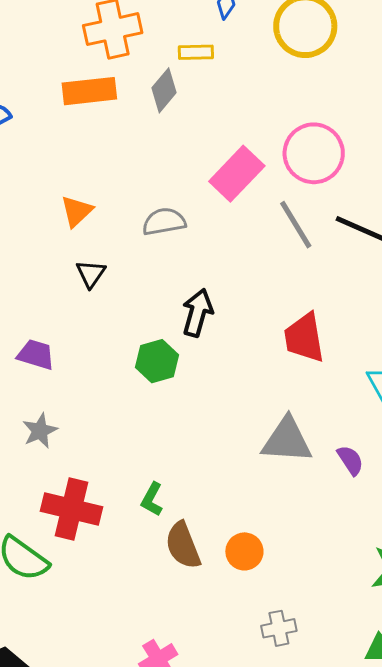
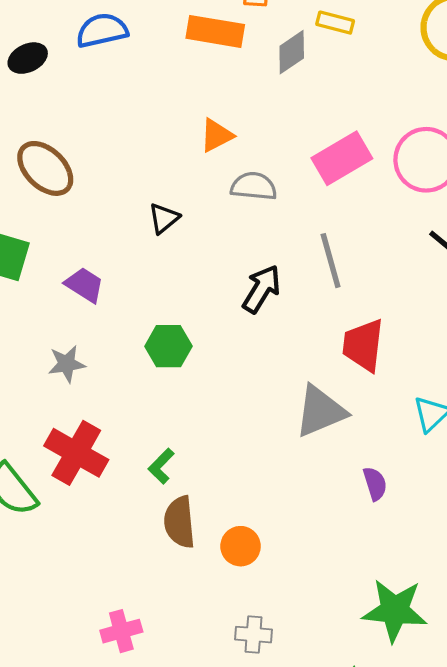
orange triangle: (77, 211) -> (217, 135), moved
gray line: (296, 225) -> (331, 261), moved
green hexagon: (157, 361) -> (168, 346), moved
gray triangle: (287, 440) -> (320, 411), moved, turned -42

